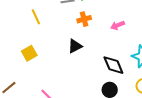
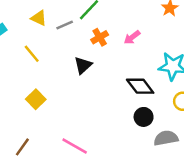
orange cross: (84, 19) -> (100, 37), moved
black triangle: (75, 46) -> (83, 65), moved

